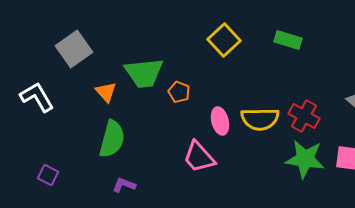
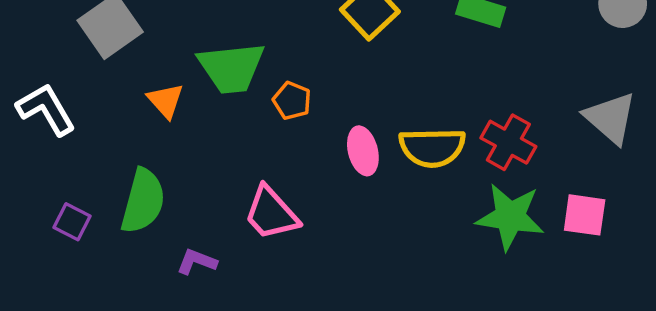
green semicircle: (112, 139) -> (143, 201), moved
pink trapezoid: (199, 157) -> (271, 213), moved
purple square: (48, 175) -> (72, 222), moved

